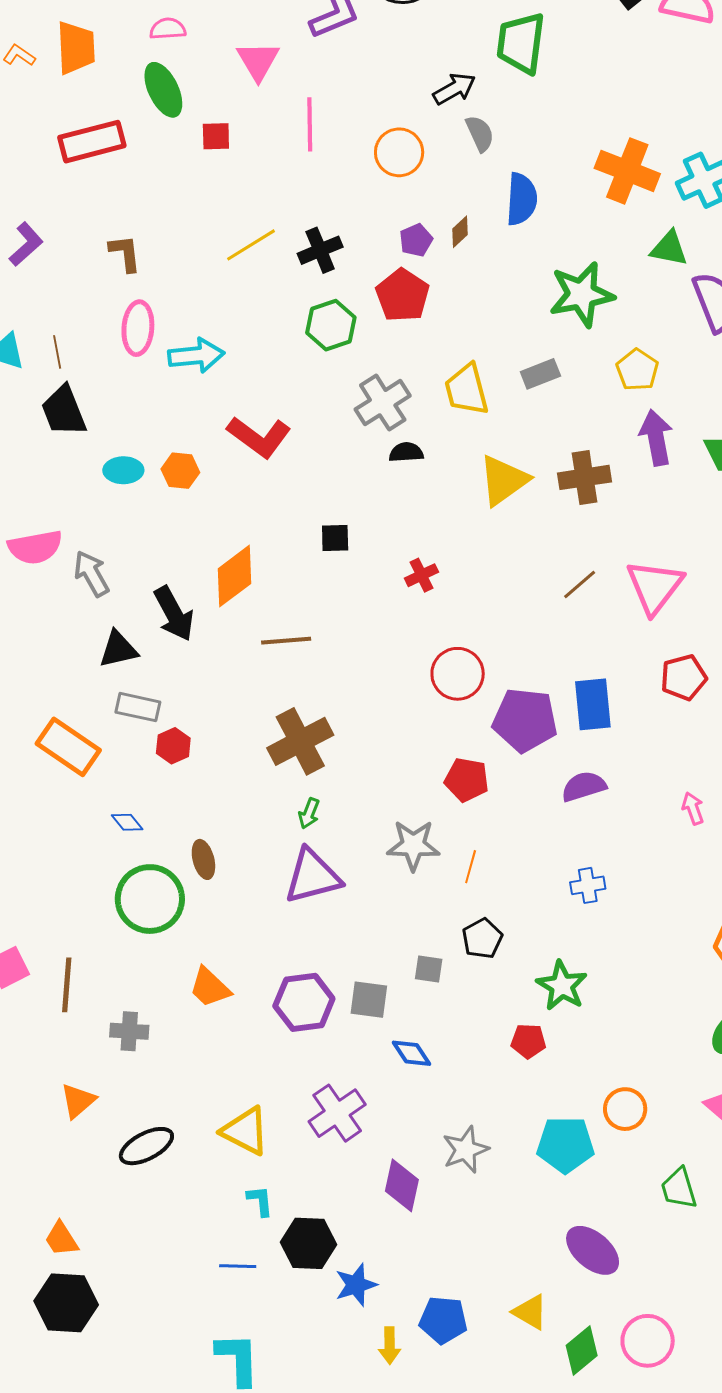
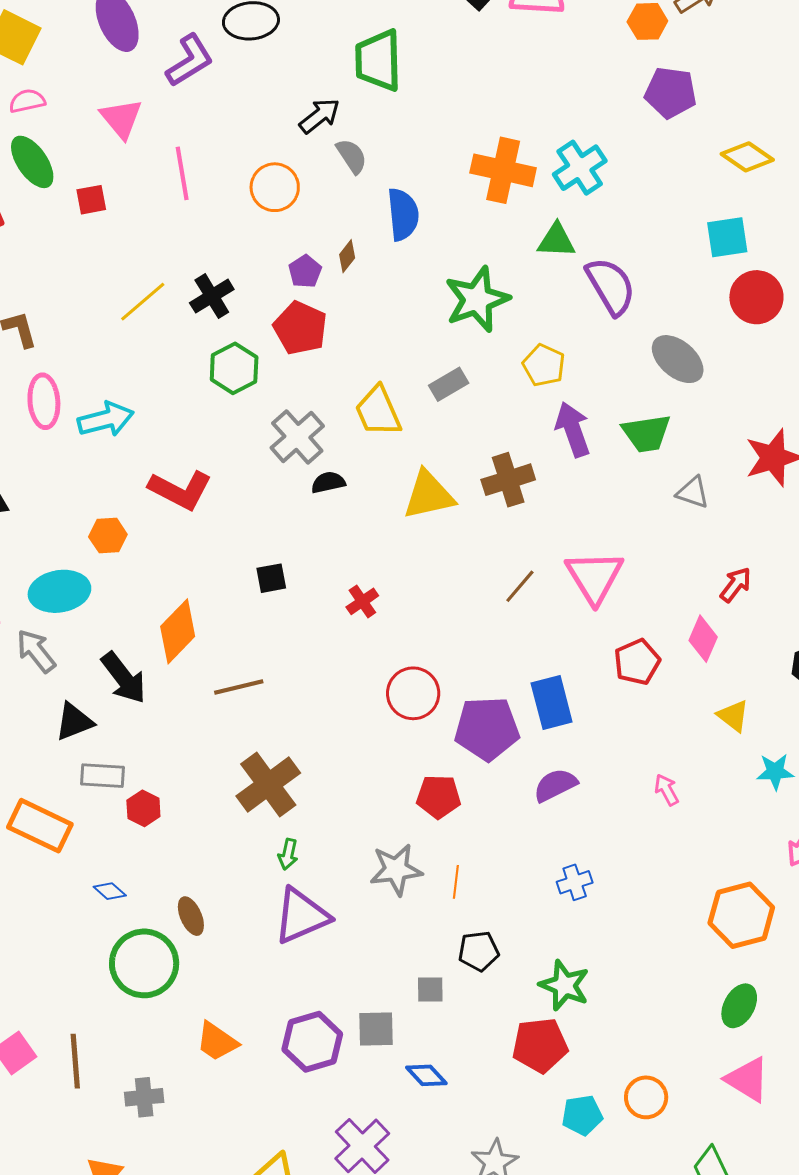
cyan ellipse: (123, 470) -> (59, 591), moved, size x1.5
yellow triangle: (504, 480) -> (429, 495), turned 32
black pentagon: (482, 939) -> (479, 951), turned 30
red pentagon: (528, 1041) -> (540, 1045), size x1.6
cyan pentagon: (565, 1145) -> (582, 1115), moved, size x0.7

